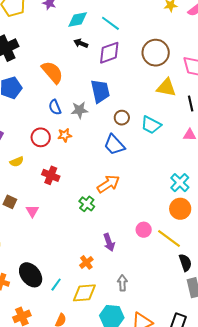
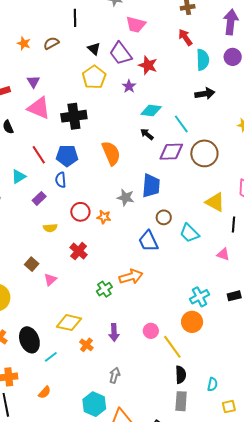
brown circle: (156, 53) -> (204, 153), moved
blue semicircle: (55, 107) -> (61, 180), moved
orange cross: (86, 262) -> (86, 345), turned -32
yellow diamond: (84, 293) -> (69, 323), moved

